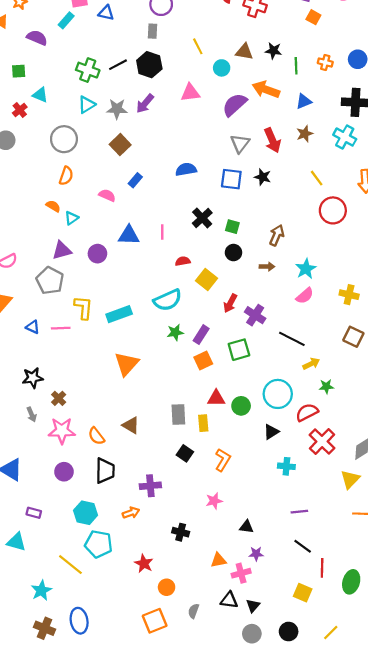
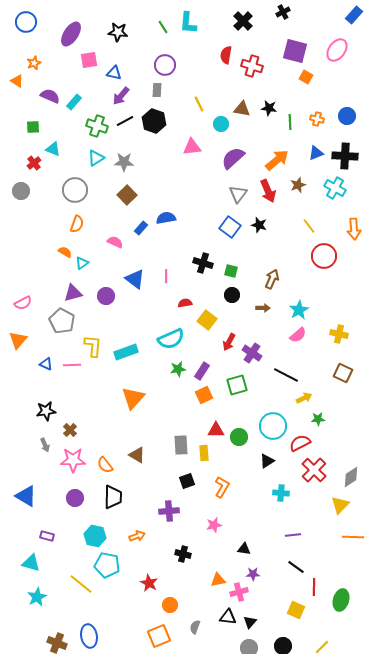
cyan rectangle: (66, 20) -> (74, 102), moved
orange arrow: (266, 89) -> (277, 160), moved, turned 120
blue triangle: (304, 101) -> (316, 153), moved
purple arrow: (145, 104) -> (121, 96), moved
blue semicircle: (186, 169) -> (166, 218), moved
blue square: (231, 179) -> (230, 227), turned 30
black cross: (202, 218) -> (203, 263), turned -30
blue triangle: (129, 235) -> (135, 279), turned 35
black square: (185, 453) -> (187, 481), turned 35
purple cross: (150, 486) -> (169, 511), moved
cyan star: (41, 590) -> (37, 597), moved

